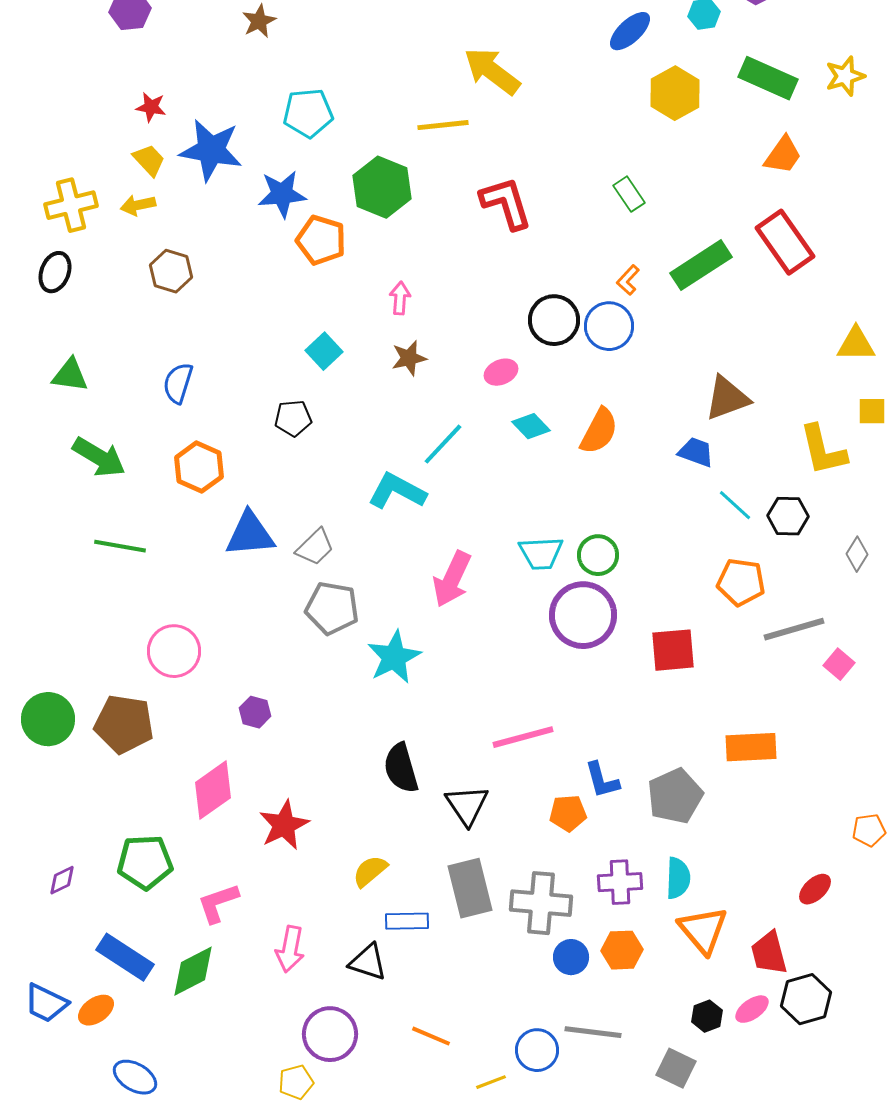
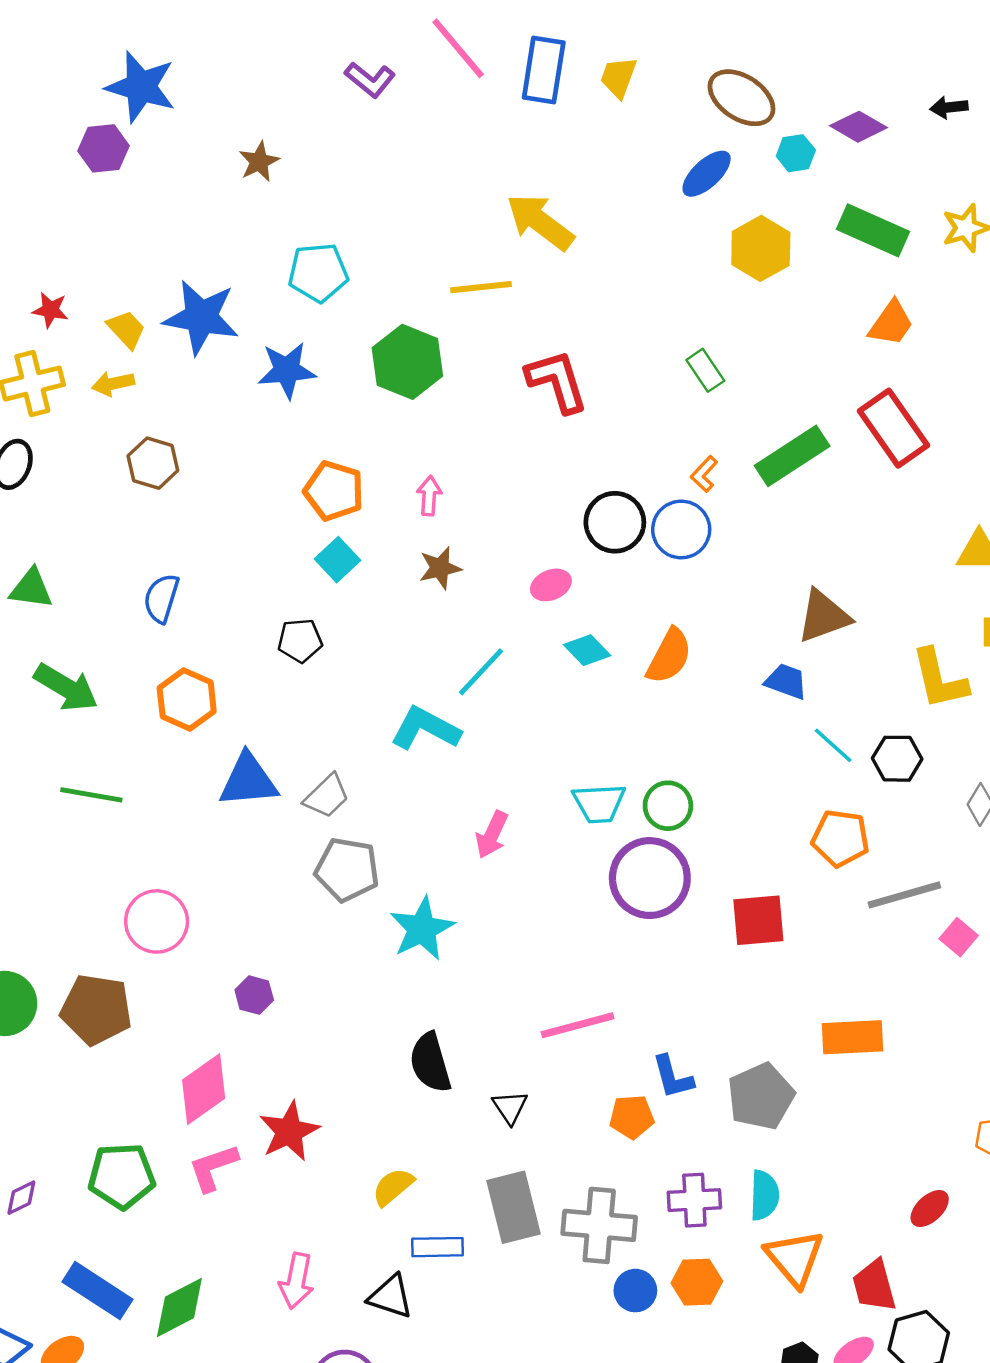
red star: (151, 107) -> (50, 310), moved
orange pentagon: (321, 240) -> (334, 491), moved
pink arrow: (452, 579) -> (492, 835), size x0.7
black triangle: (467, 805) -> (510, 1107), size x0.7
pink L-shape: (218, 903) -> (213, 1168), moved

